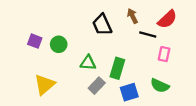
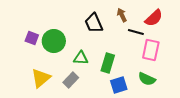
green circle: (59, 44) -> (54, 41), size x1.5
pink rectangle: (164, 54) -> (151, 50), size x1.5
gray rectangle: (97, 86) -> (71, 80), moved

